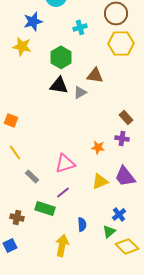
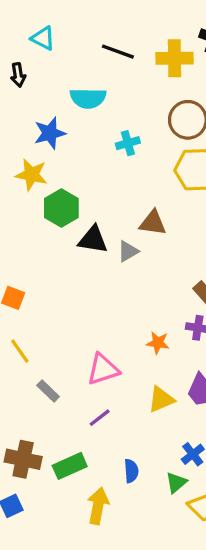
green hexagon: (61, 57) -> (61, 208), moved
green rectangle: (45, 208) -> (70, 466), moved, turned -42
brown cross: (17, 217) -> (23, 459), size x1.5

